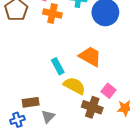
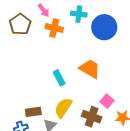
yellow semicircle: (74, 86) -> (63, 108), moved, turned -85

